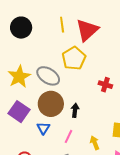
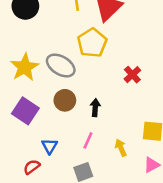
red cross: (105, 85) -> (132, 75), turned 32
brown circle: (51, 104) -> (65, 100), size x0.7
blue triangle: (43, 128) -> (49, 146), moved

